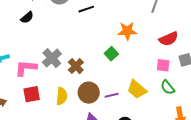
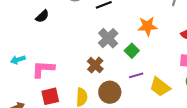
gray cross: (52, 58) -> (108, 38), moved
purple line: (112, 95) -> (136, 75), moved

